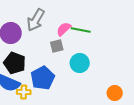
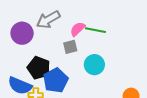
gray arrow: (36, 20) -> (48, 20), turned 30
black pentagon: (15, 63) -> (39, 68), moved

